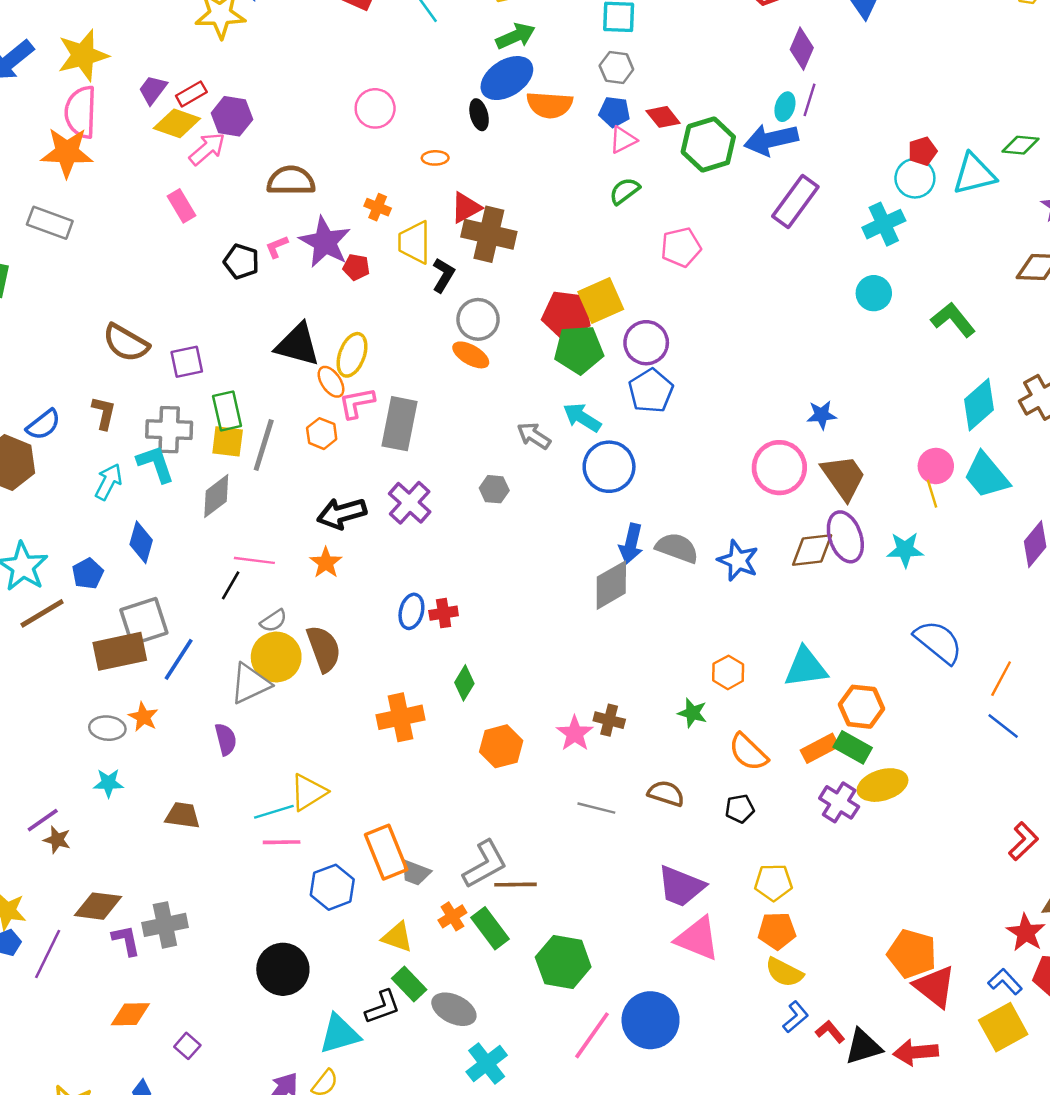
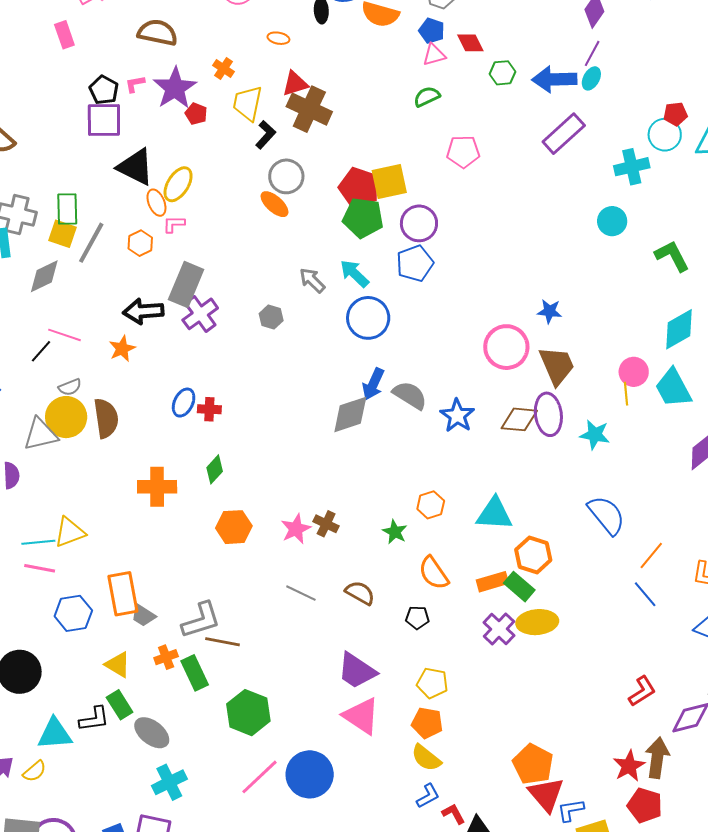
cyan ellipse: (785, 107) -> (591, 78), moved
green hexagon: (708, 145) -> (502, 73), size x0.6
purple square: (187, 362) -> (104, 120), moved, size x1.4
pink L-shape: (357, 403) -> (174, 224), size x0.7
gray rectangle: (400, 424) -> (186, 285), moved
blue L-shape: (1005, 982) -> (571, 810), moved, turned -68

